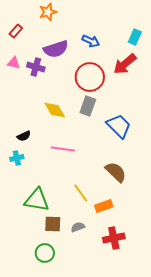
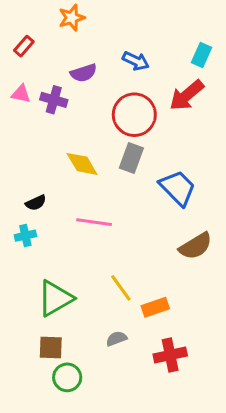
purple semicircle: (56, 49) -> (84, 73), size x0.7
brown semicircle: (116, 172) -> (196, 246), moved, turned 105
green triangle: (37, 200) -> (55, 298), turned -40
brown square: (53, 224) -> (51, 348), moved

